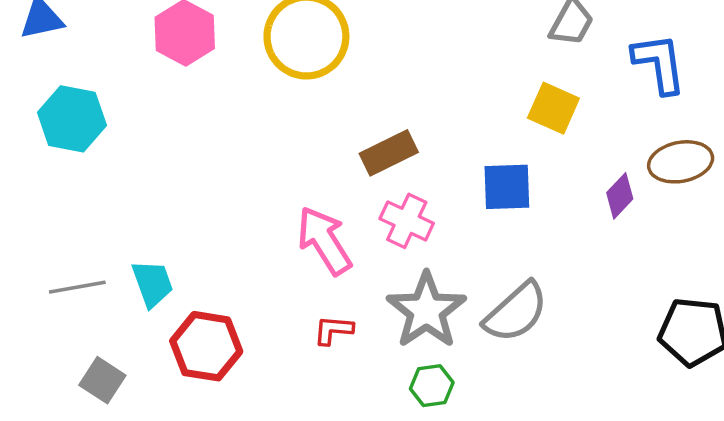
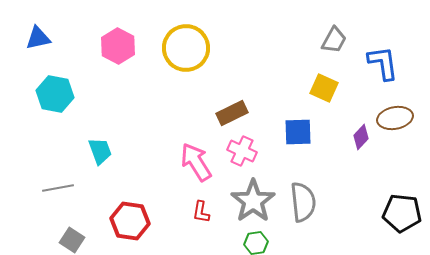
cyan trapezoid: (153, 284) -> (100, 151), moved
gray semicircle: (516, 312) -> (303, 202), turned -54
red L-shape: (333, 330) -> (201, 212), turned -85

